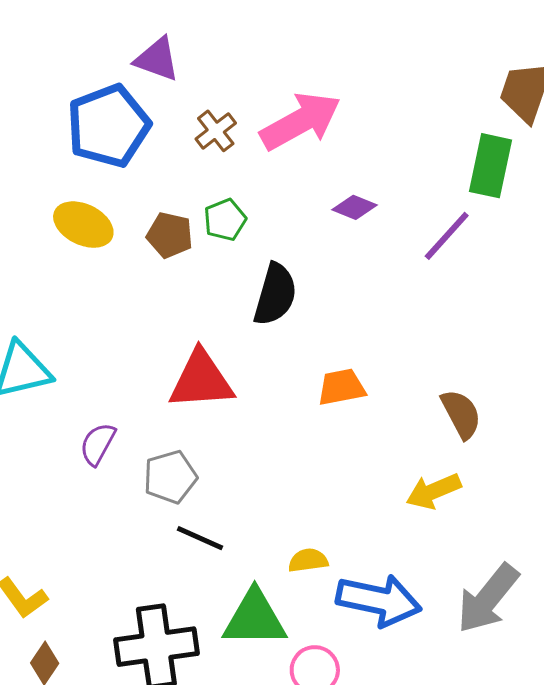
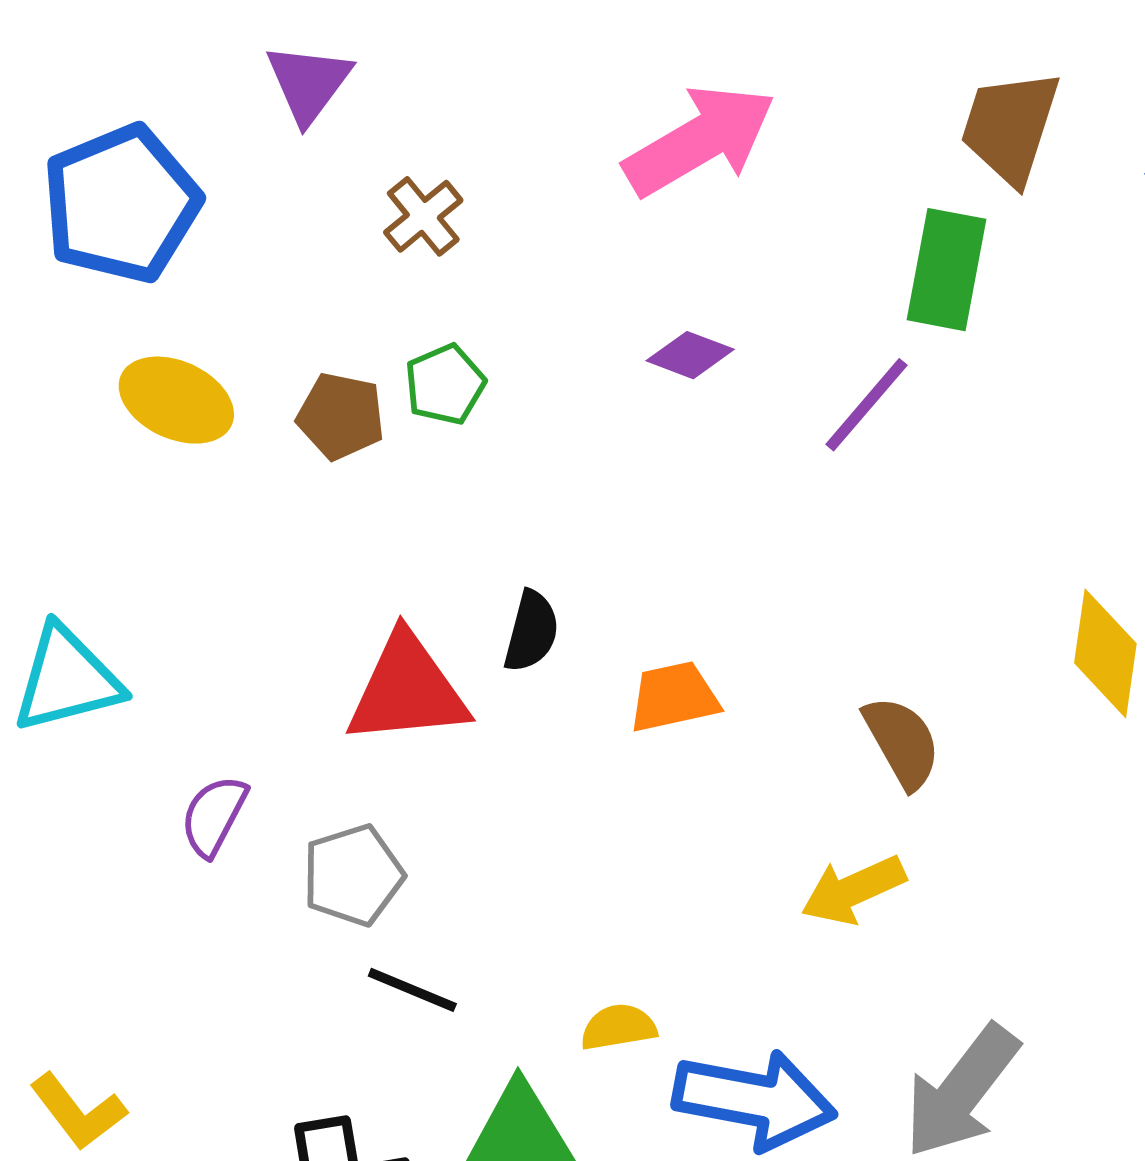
purple triangle: (157, 59) -> (309, 83), turned 48
pink arrow: (301, 121) -> (700, 140), moved
blue pentagon: (109, 126) -> (121, 204), moved
black semicircle: (275, 294) -> (531, 631), moved, size x0.7

